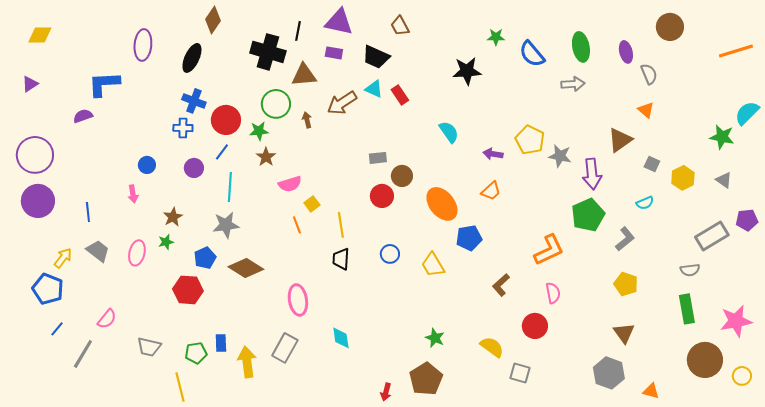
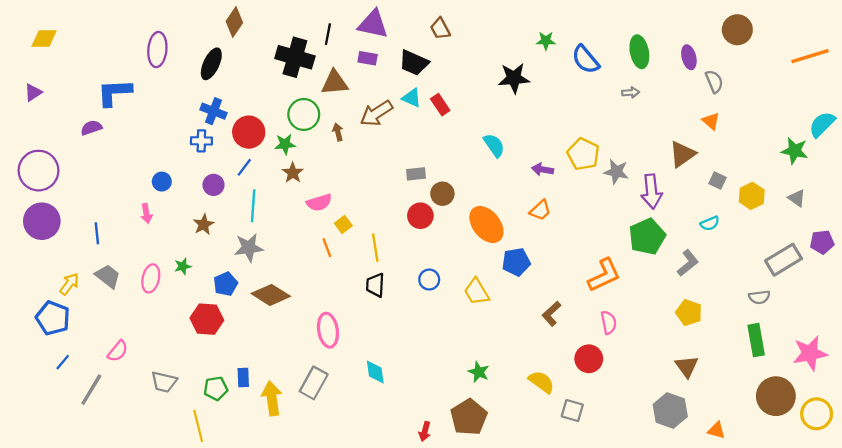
gray arrow: (573, 84) -> (631, 92), size x0.7
brown star: (173, 217) -> (204, 225), moved
yellow circle: (742, 376) -> (817, 414), size x1.5

